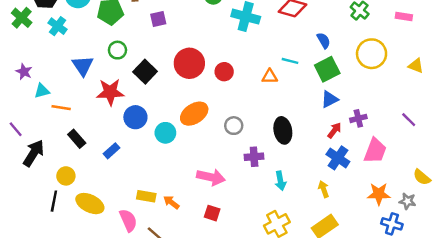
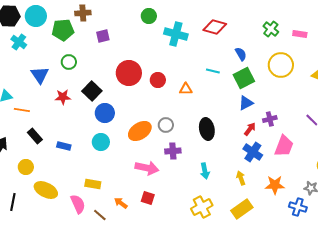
pink rectangle: (404, 17) -> (300, 34), moved
black square: (145, 72) -> (92, 91), moved
orange triangle: (270, 76) -> (186, 89), moved
red star: (110, 92) -> (63, 97), size x0.7
orange ellipse: (194, 114) -> (140, 131), moved
blue circle: (135, 117) -> (105, 113), moved
cyan circle: (165, 133) -> (101, 142), moved
blue rectangle: (111, 151) -> (64, 146), turned 56
purple cross: (254, 157) -> (173, 151), moved
orange star: (379, 194) -> (275, 185), moved
black line: (54, 201) -> (13, 202), moved
orange arrow: (171, 202) -> (121, 203), moved

